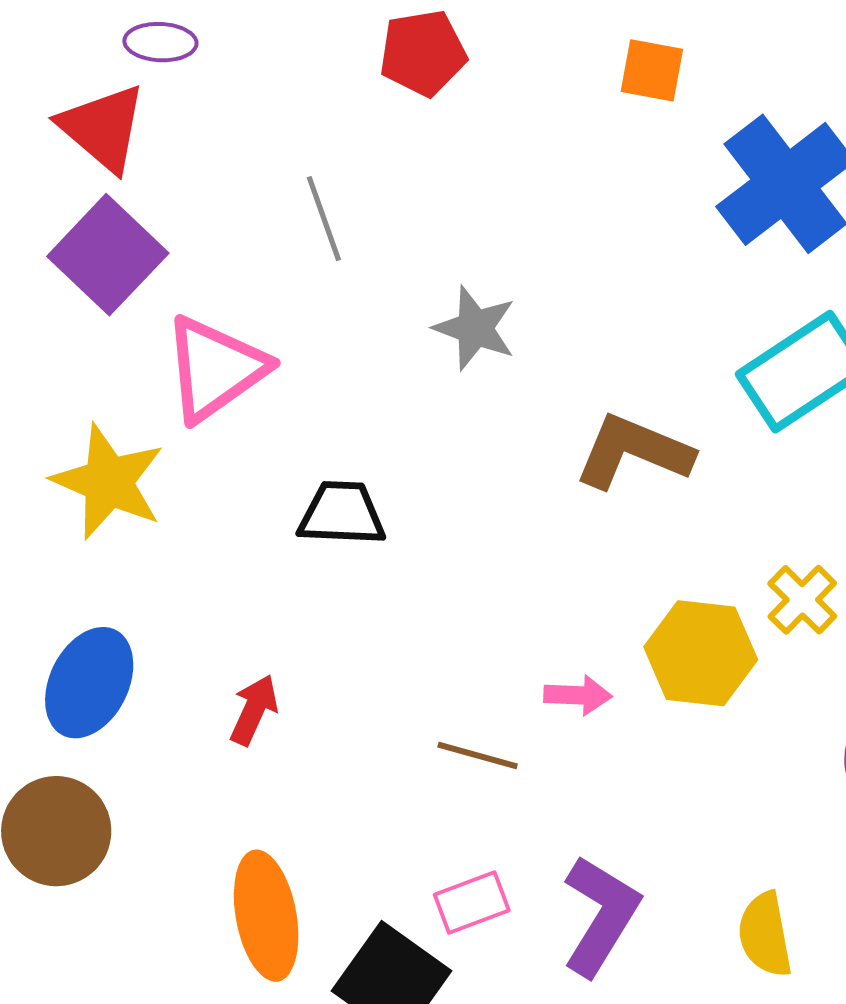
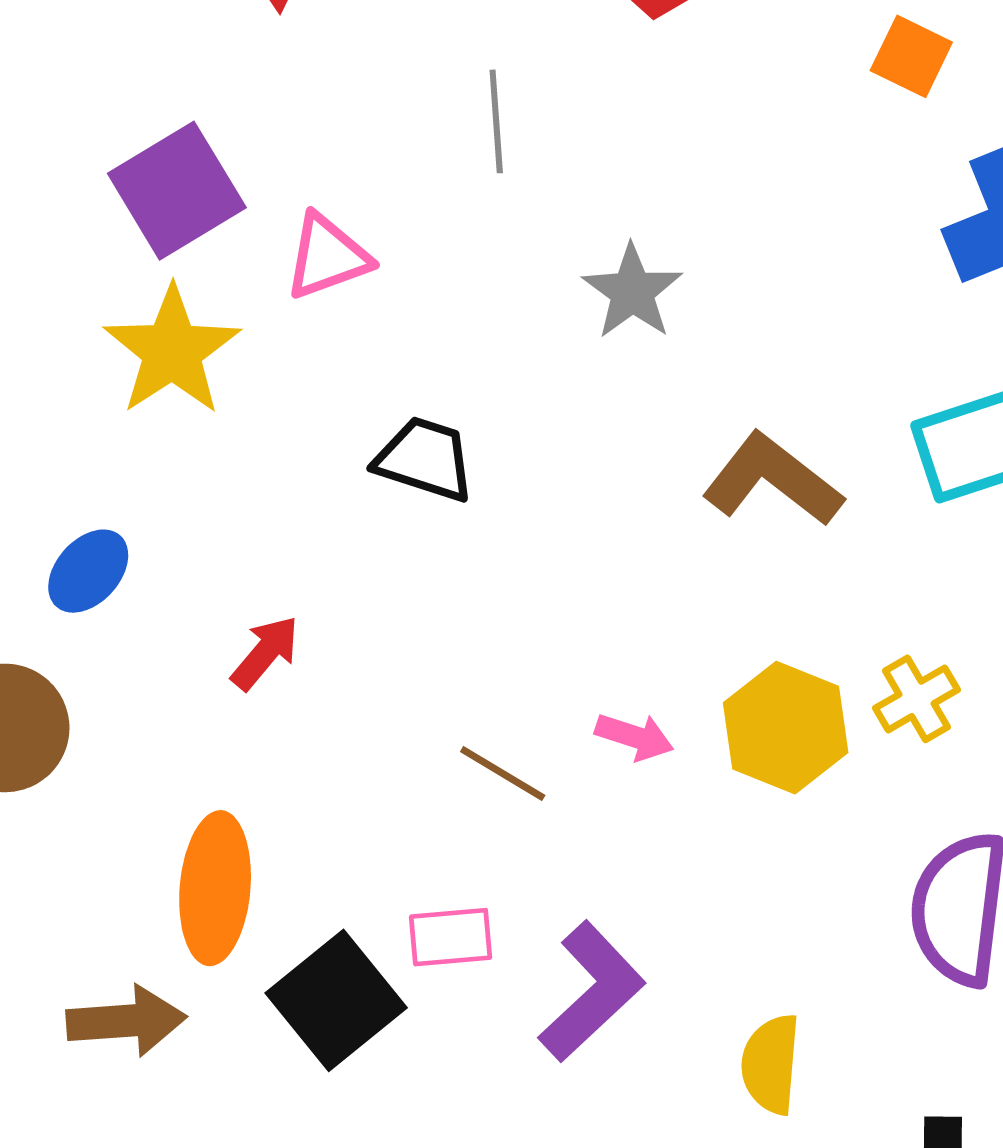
purple square: (108, 255) -> (177, 191), moved
pink triangle: (215, 369) -> (327, 257), size x0.7
blue ellipse: (89, 683) -> (88, 571), size x0.7

